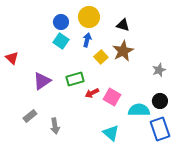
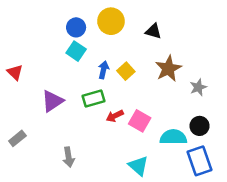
blue arrow: (87, 40) -> (103, 70), moved
brown star: (123, 51) -> (168, 69), moved
gray rectangle: (30, 116) -> (17, 138), moved

